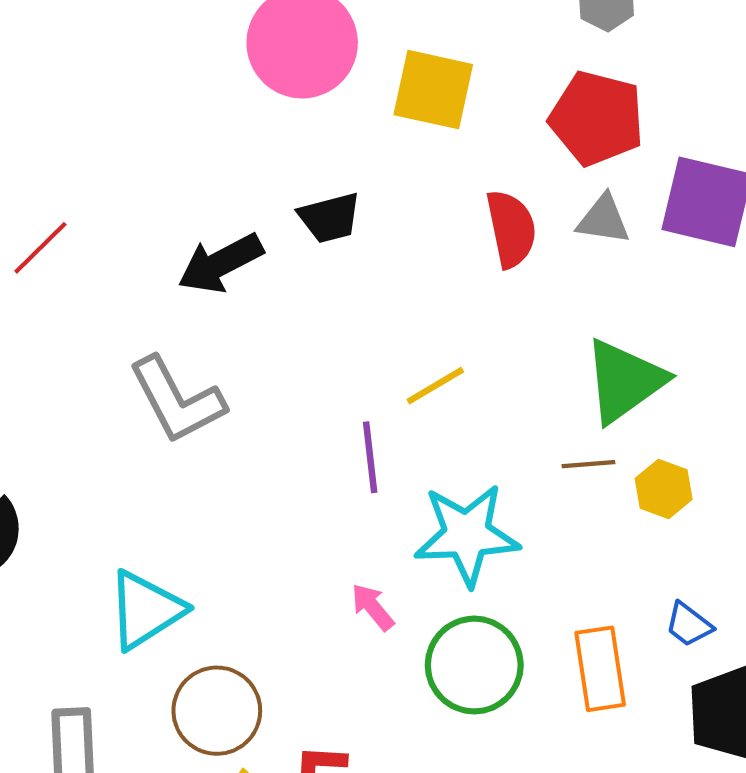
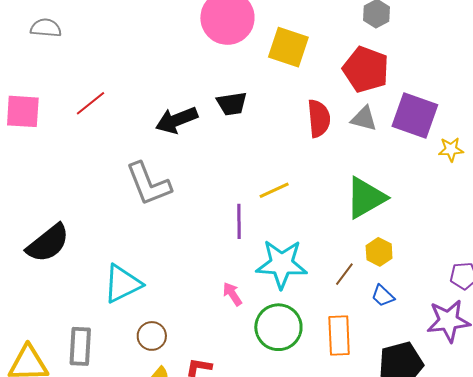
brown line: (588, 464) -> (344, 274), moved, turned -55
blue trapezoid: (689, 625) -> (383, 296), moved
brown circle: (217, 711) -> (152, 336), size x0.7

